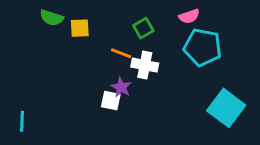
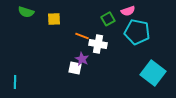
green semicircle: (52, 18) -> (26, 12), moved
green square: (143, 28) -> (108, 19), moved

